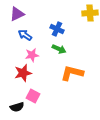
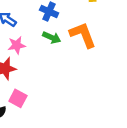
orange L-shape: (72, 73) -> (83, 35), moved, turned 55

